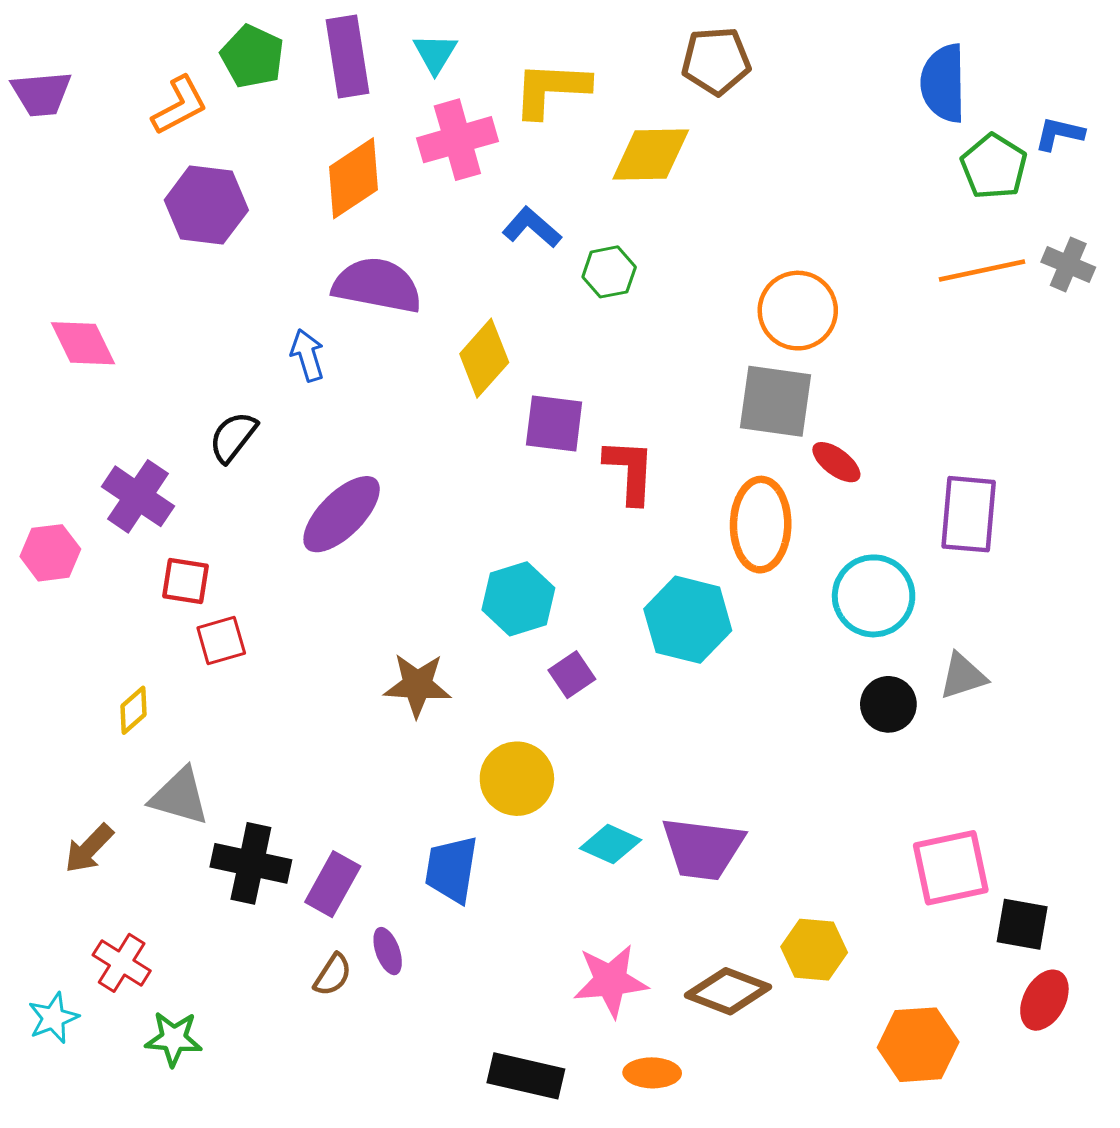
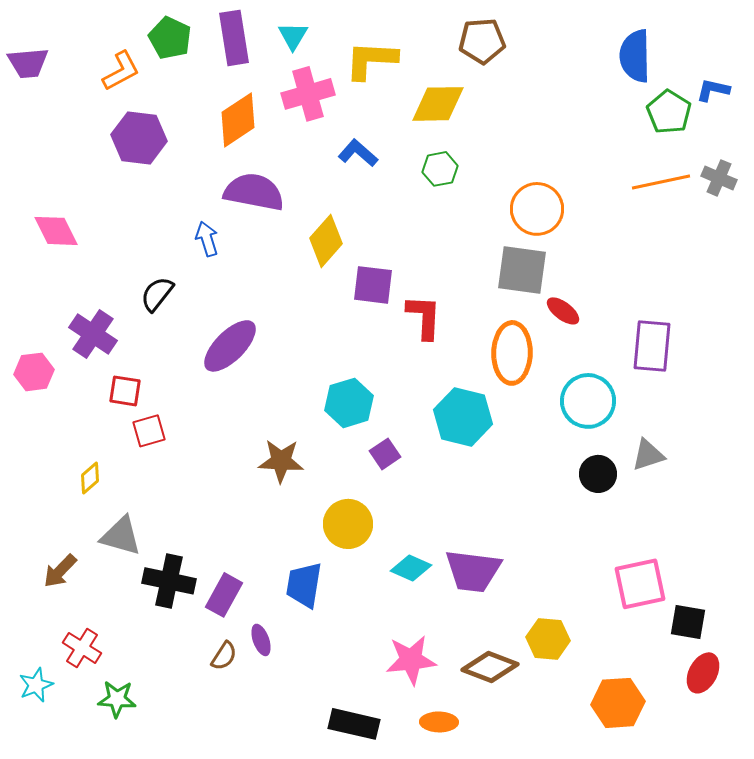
green hexagon: (609, 272) -> (440, 169), moved

